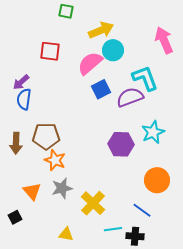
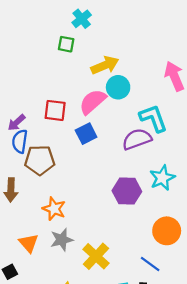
red square: (50, 51) -> (55, 110), moved
blue square: (101, 89) -> (86, 134), moved
brown pentagon: (46, 136) -> (40, 160), moved

